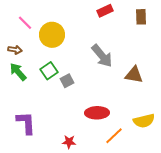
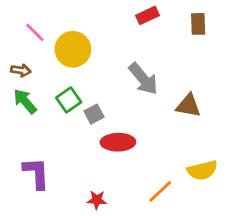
red ellipse: (97, 113) -> (118, 142), moved

